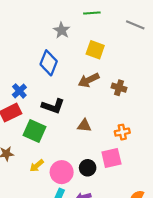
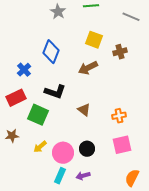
gray star: (62, 30) -> (58, 12), moved
brown cross: (119, 88) -> (120, 52), moved, turned -32
blue cross: (19, 91) -> (24, 70), moved
brown triangle: (84, 126) -> (84, 110), turned 32
pink square: (111, 158) -> (122, 145), moved

